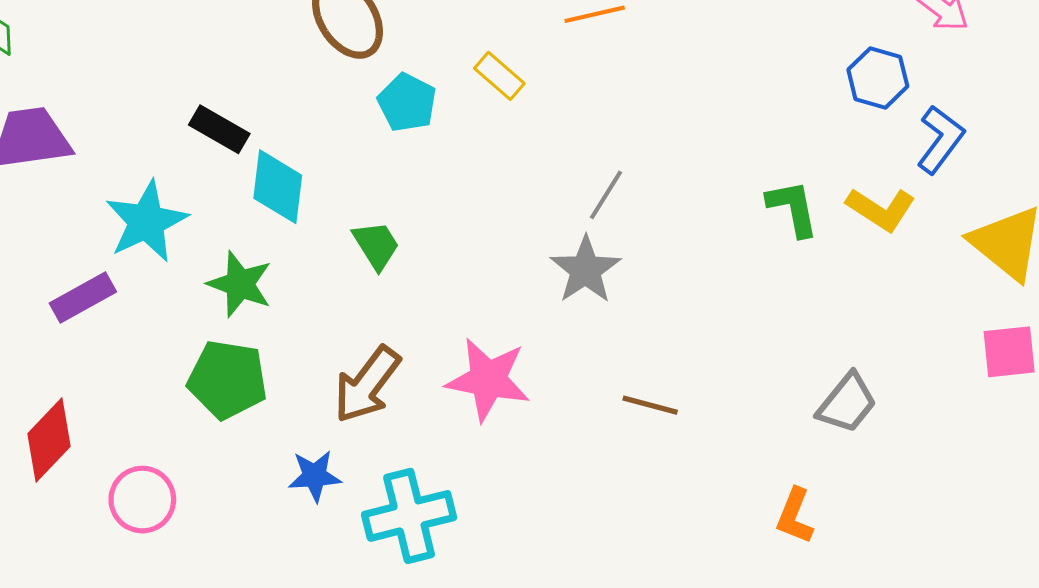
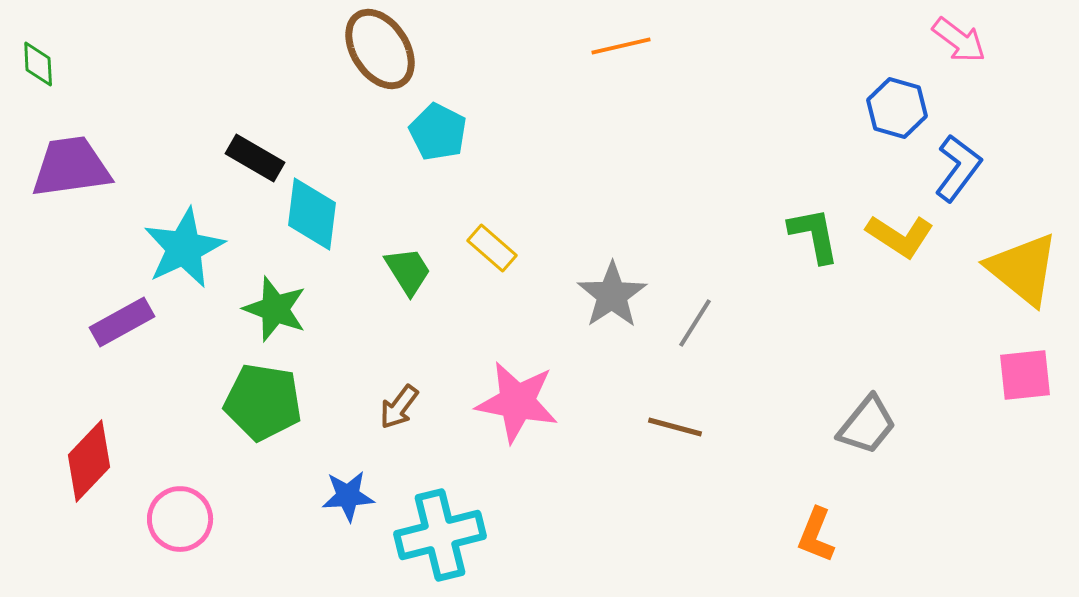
yellow rectangle: (499, 76) -> (492, 248), moved
gray line: (606, 195) -> (695, 323), moved
brown arrow: (367, 385) -> (399, 407), size x0.6

